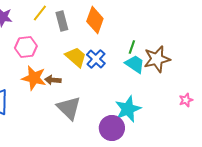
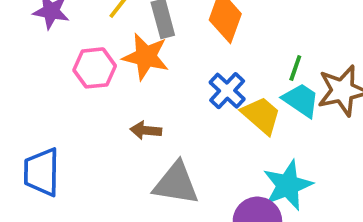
yellow trapezoid: (76, 57) -> (261, 115), moved
orange star: (34, 78) -> (146, 57), moved
gray triangle: (69, 108) -> (176, 183), turned -36

